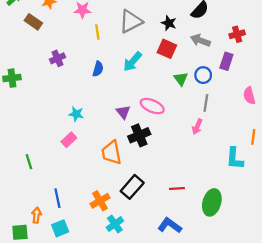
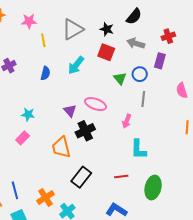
pink arrow: (197, 127) -> (127, 121), moved
cyan L-shape: (235, 158) -> (139, 149), moved
orange cross: (100, 201) -> (45, 197), moved

